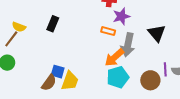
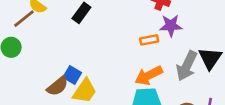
orange rectangle: (108, 31) -> (149, 40), turned -40
gray arrow: (128, 45) -> (187, 66), moved

